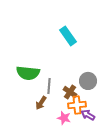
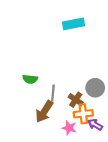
cyan rectangle: (68, 36) -> (74, 24), moved, turned -66
green semicircle: (28, 73) -> (30, 79), size x0.6
brown arrow: (41, 103) -> (44, 112), size x1.5

